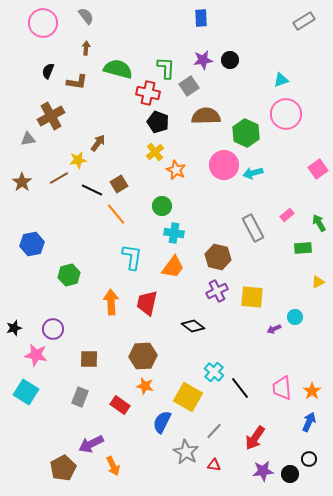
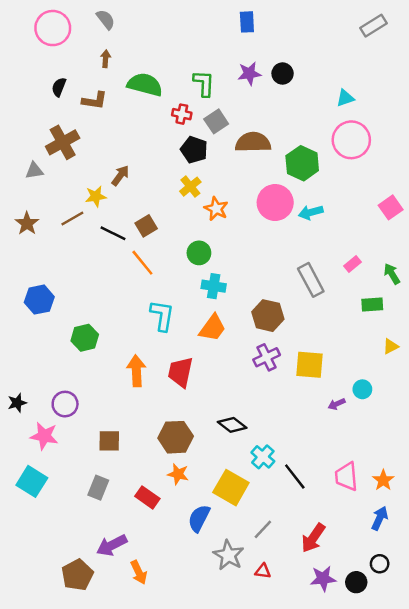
gray square: (189, 86) -> (216, 121), moved
red cross: (148, 93) -> (182, 114), size x0.7
black diamond: (193, 326) -> (232, 425), moved

